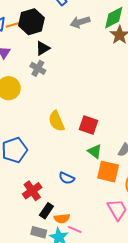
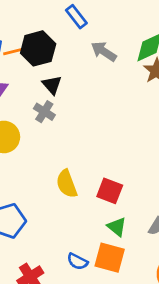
gray arrow: (80, 22) -> (104, 51), turned 48
black triangle: (43, 48) -> (52, 85), turned -42
orange square: (108, 172) -> (110, 258), moved

